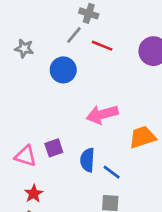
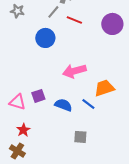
gray star: (24, 48) -> (17, 11), moved
blue semicircle: (87, 160) -> (63, 105), turned 108
blue line: (112, 172) -> (88, 104), moved

